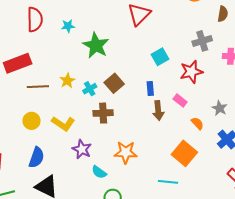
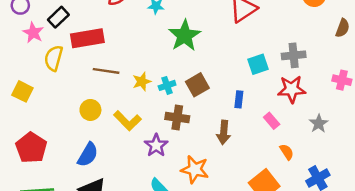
gray cross: (202, 41) -> (294, 55), moved
yellow star: (67, 81) -> (142, 82), moved
gray star: (220, 108) -> (319, 124), moved
brown arrow: (158, 111) -> (224, 132), moved
purple star: (82, 149) -> (156, 145), moved

